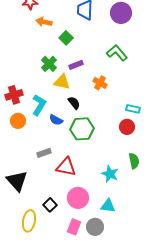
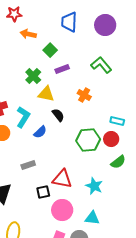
purple rectangle: (76, 65) -> (62, 69), moved
blue semicircle: (56, 120) -> (40, 132), turned -72
green hexagon: (82, 129) -> (88, 140), moved
green semicircle: (134, 161) -> (118, 162), moved, turned 63
red triangle: (66, 167) -> (62, 179), moved
black square: (50, 205) -> (43, 192), moved, turned 32

